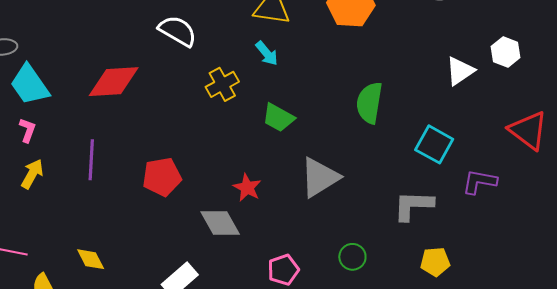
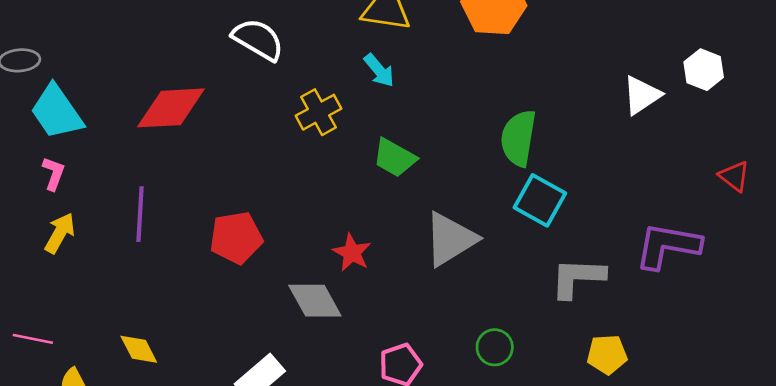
red triangle: (528, 130) -> (734, 176), size x0.6
cyan square: (434, 144) -> (540, 200), moved
purple L-shape: (480, 182) -> (668, 246), size x1.4

